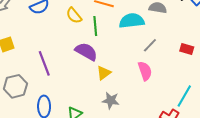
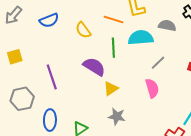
green line: (95, 26) -> (113, 48), moved

